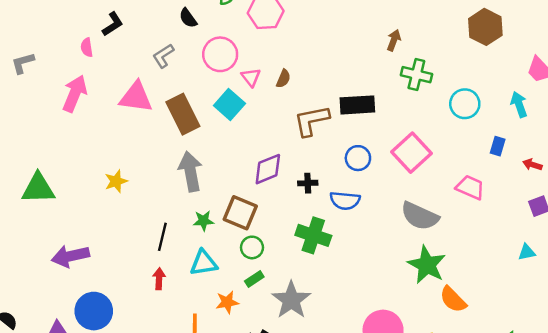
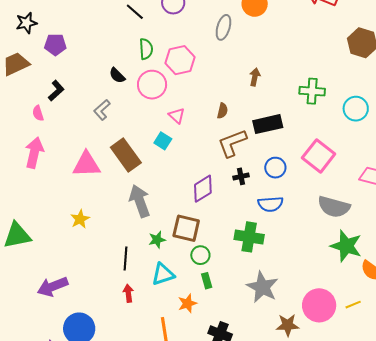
brown arrow: (394, 40) -> (255, 77), moved
pink circle: (220, 54) -> (152, 85), moved
brown semicircle: (283, 79) -> (222, 111), moved
pink triangle: (136, 97) -> (86, 164), moved
cyan square: (229, 105) -> (163, 141), size x0.7
black cross: (308, 183) -> (241, 176), moved
green rectangle: (254, 279) -> (207, 281), turned -63
gray star: (291, 300) -> (262, 287), moved

